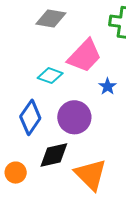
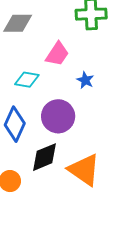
pink trapezoid: (84, 56) -> (57, 54), size x0.7

